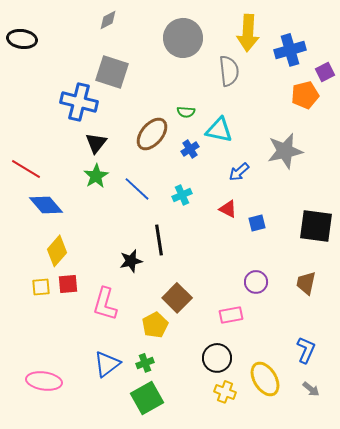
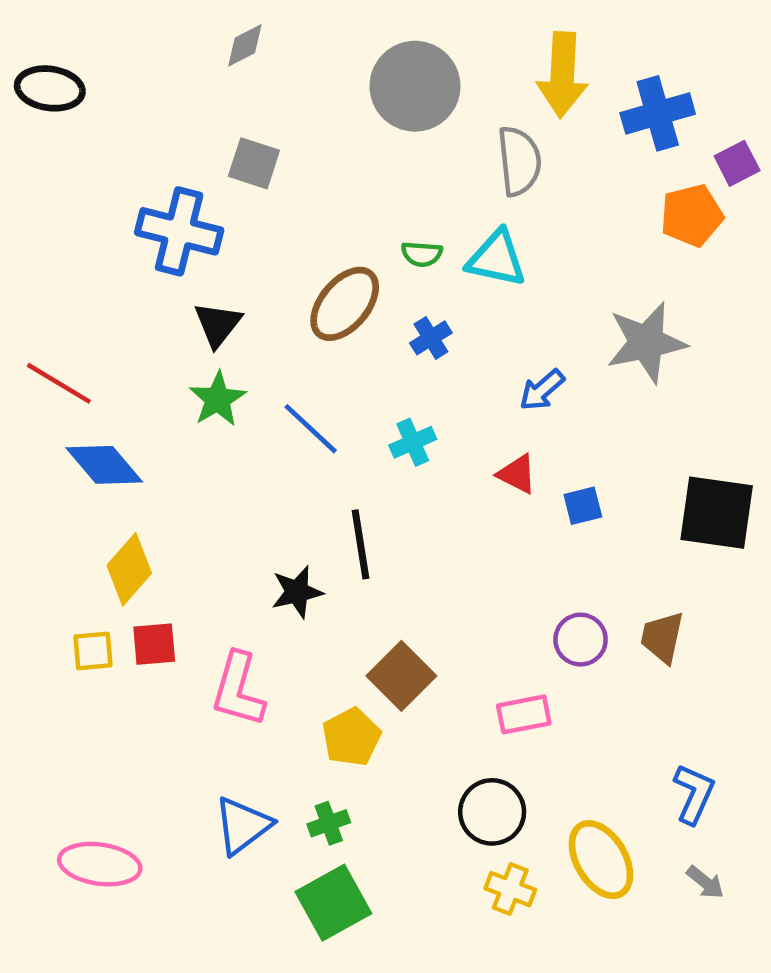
gray square: (112, 72) -> (254, 163), size x0.7
cyan triangle: (219, 130) -> (497, 259), moved
brown trapezoid: (306, 283) -> (662, 637), moved

